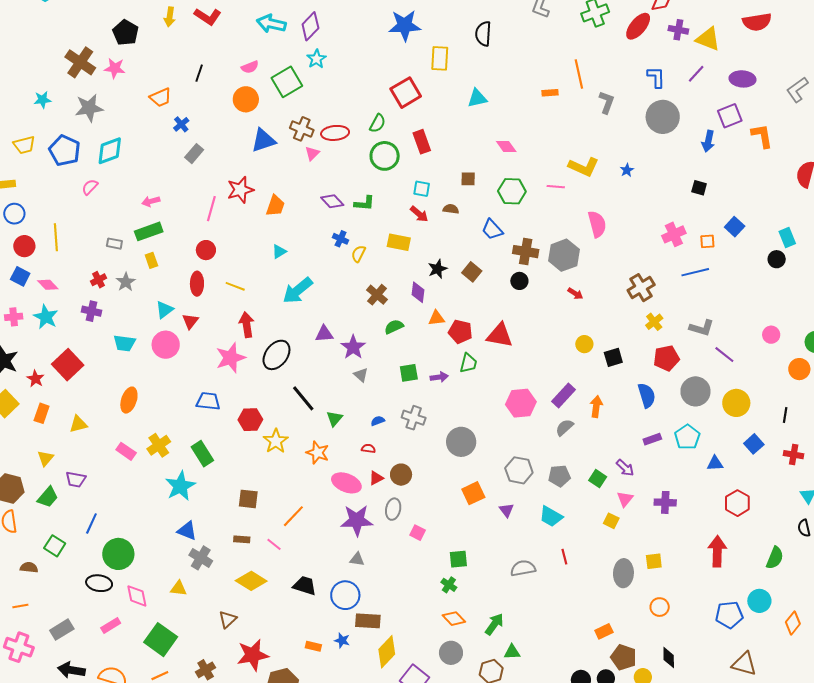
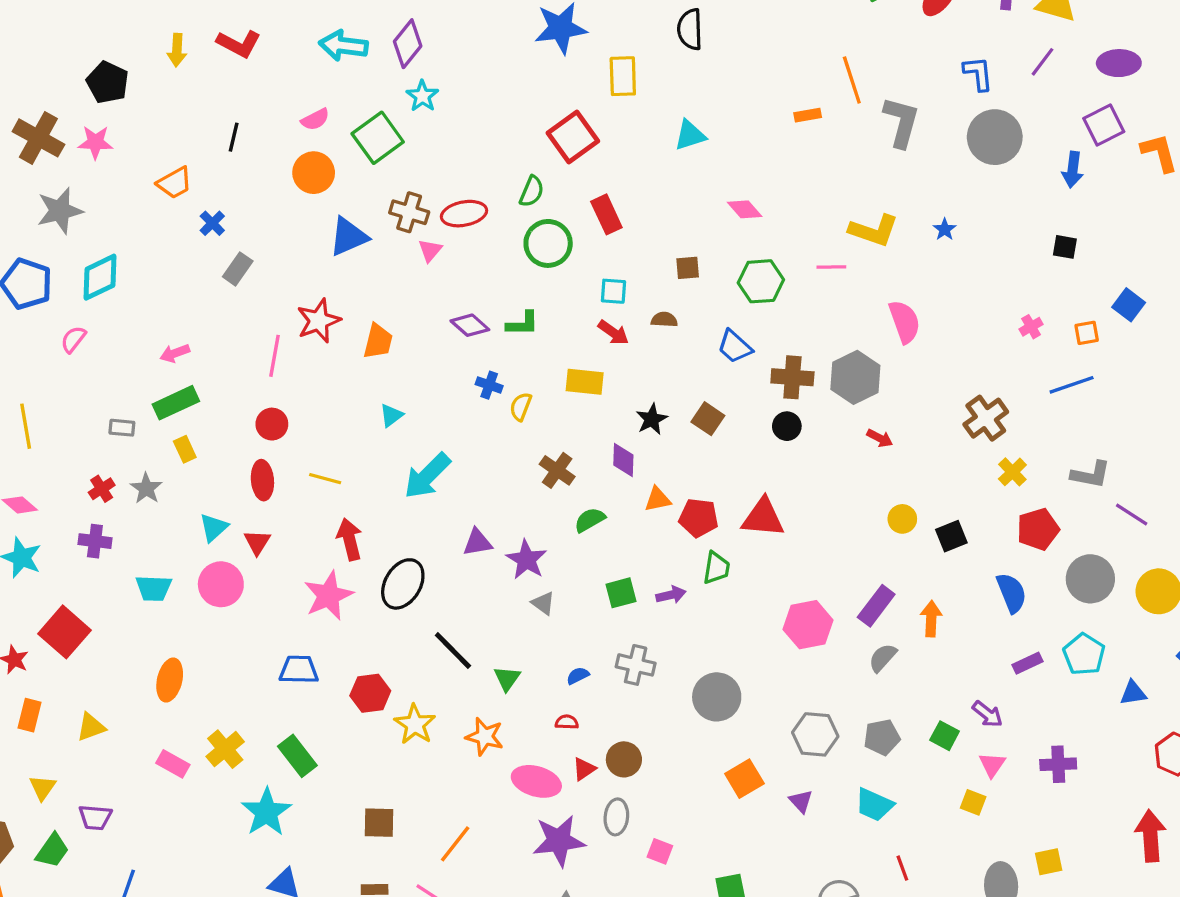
gray L-shape: (607, 102) -> (901, 122), size x1.4
pink cross: (674, 234) -> (1031, 327), size x0.6

